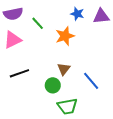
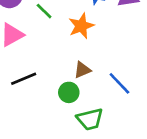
brown triangle: (64, 69) -> (82, 70), turned 32

